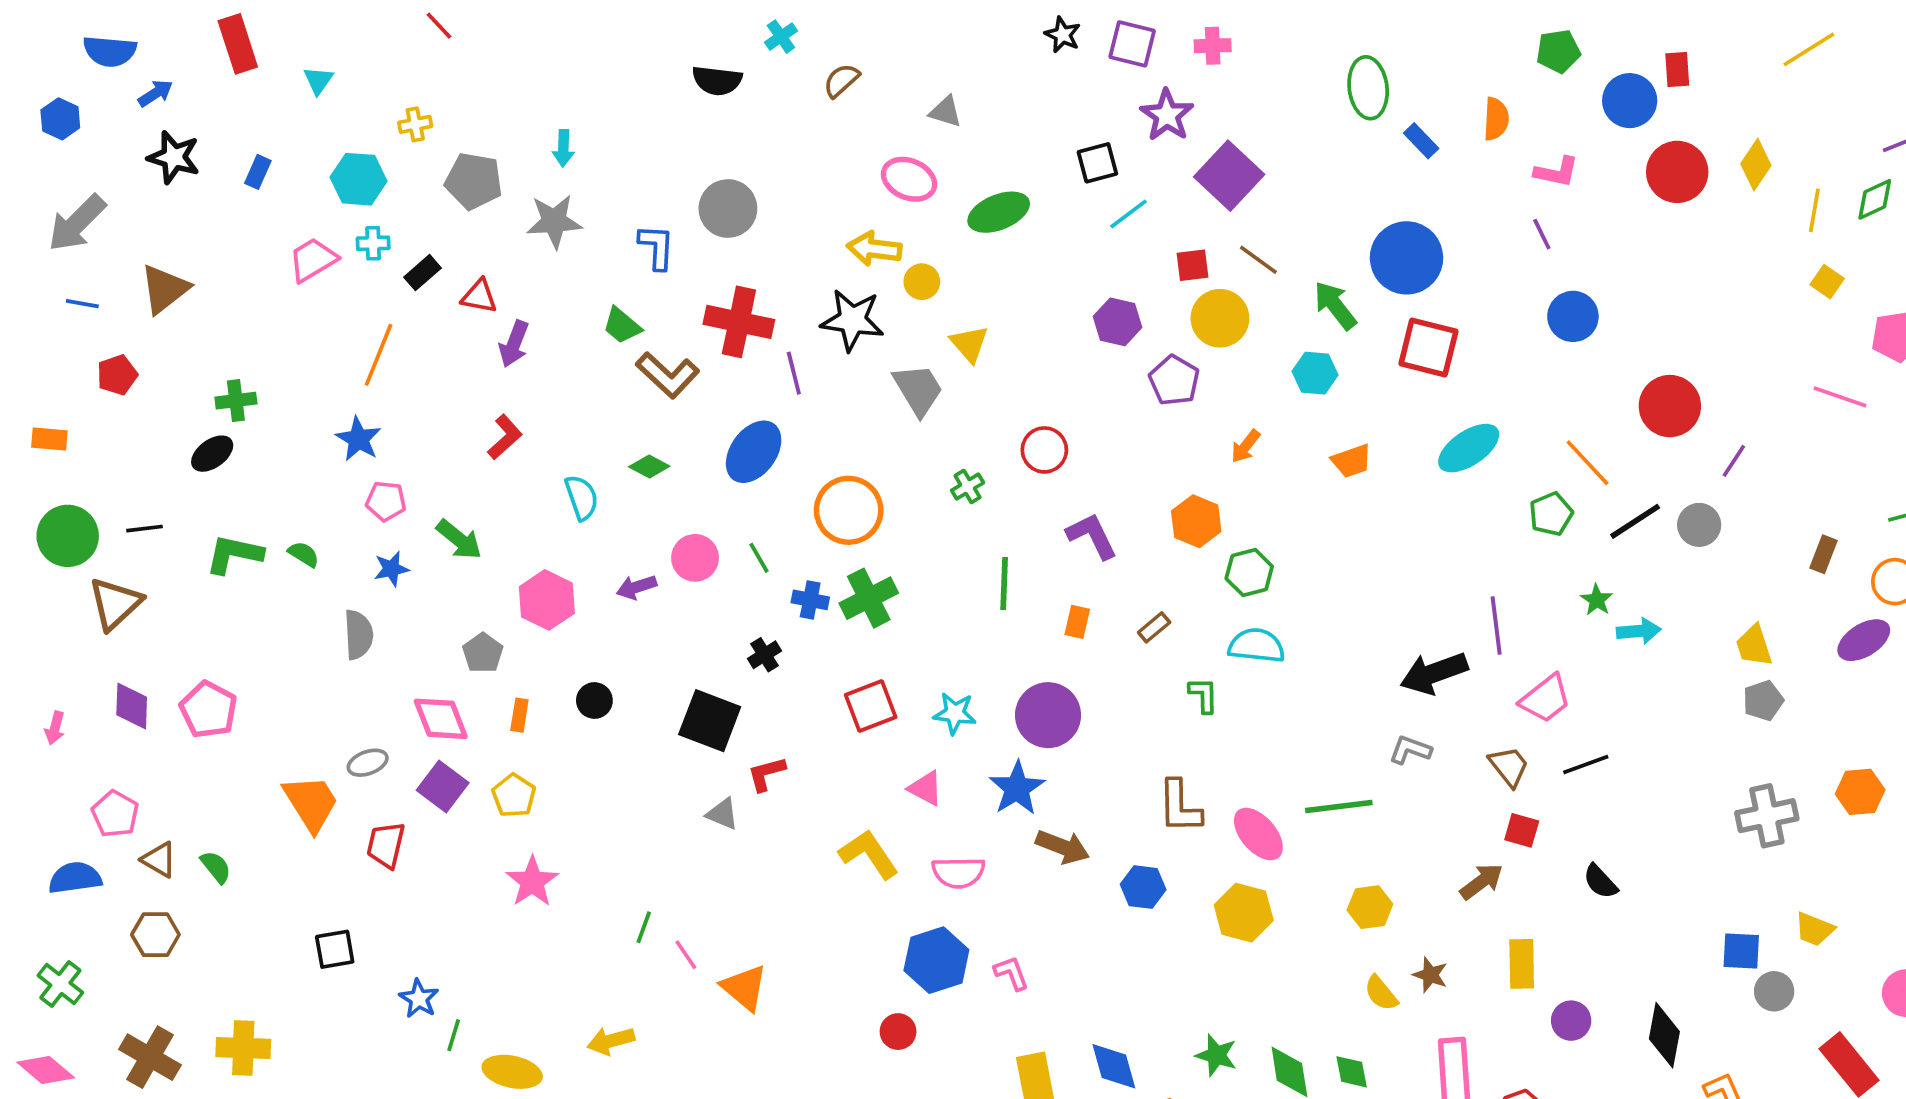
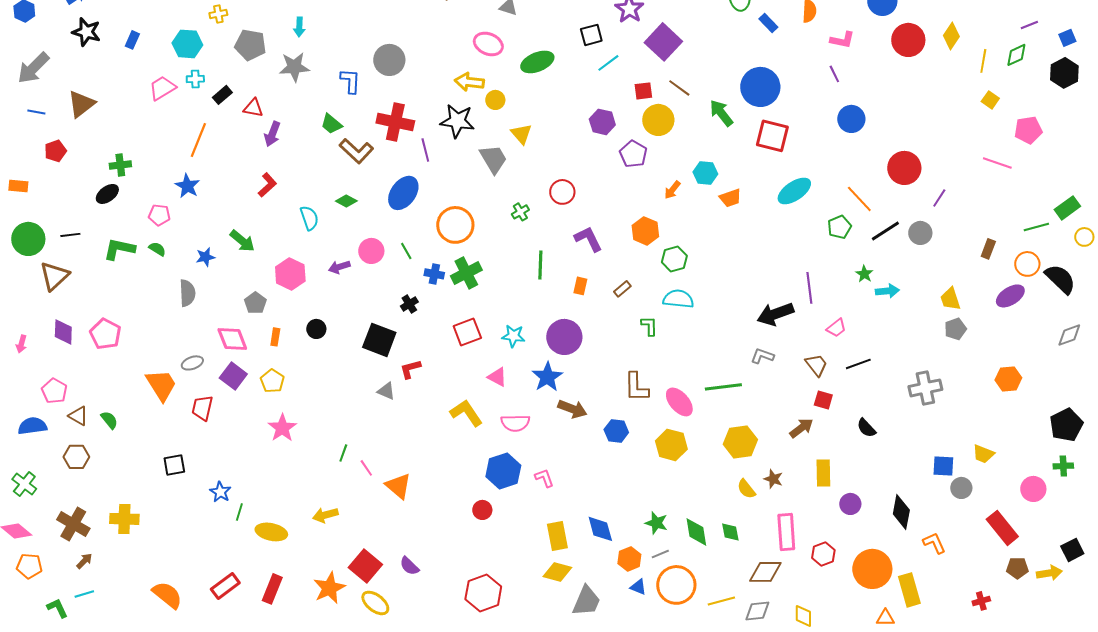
cyan hexagon: (1315, 373) -> (705, 173), moved
pink pentagon: (386, 501) -> (159, 215), moved
pink trapezoid: (1546, 699) -> (836, 328), size x0.7
gray cross: (1767, 816) -> (925, 388), moved
yellow hexagon: (1370, 907) -> (740, 442), size x1.4

